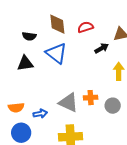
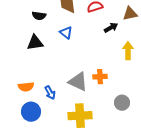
blue triangle: (56, 53) -> (66, 33), size x0.6
gray circle: (113, 106) -> (122, 103), moved
blue arrow: (40, 114) -> (50, 93), turned 72

